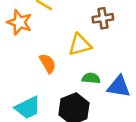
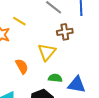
yellow triangle: (80, 45) -> (47, 52), turned -36

